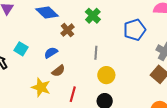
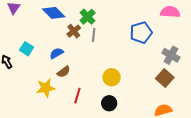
green cross: (93, 16) -> (88, 17), moved
gray line: (96, 53) -> (94, 35), moved
yellow star: (41, 87) -> (46, 88), turned -30

